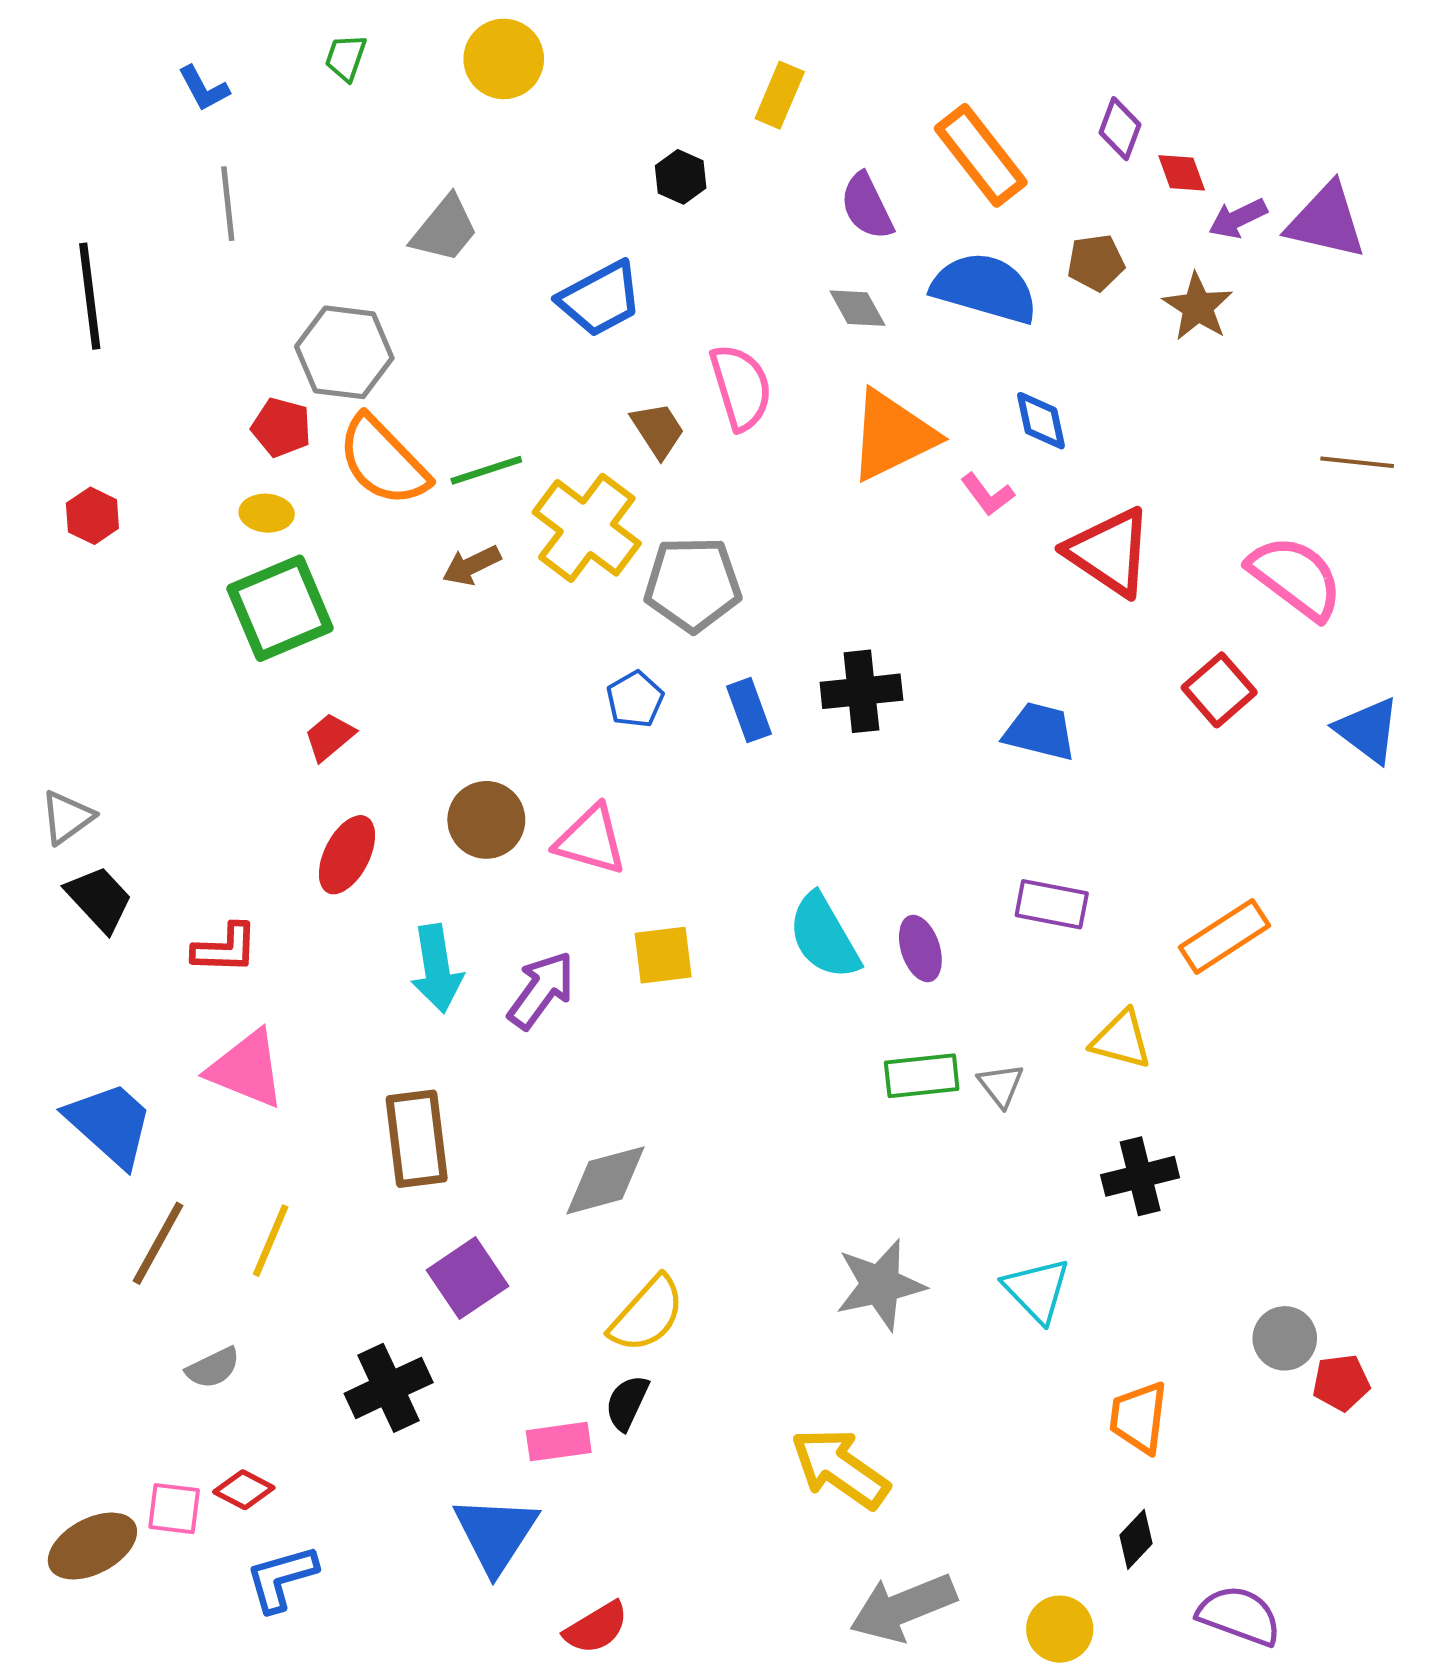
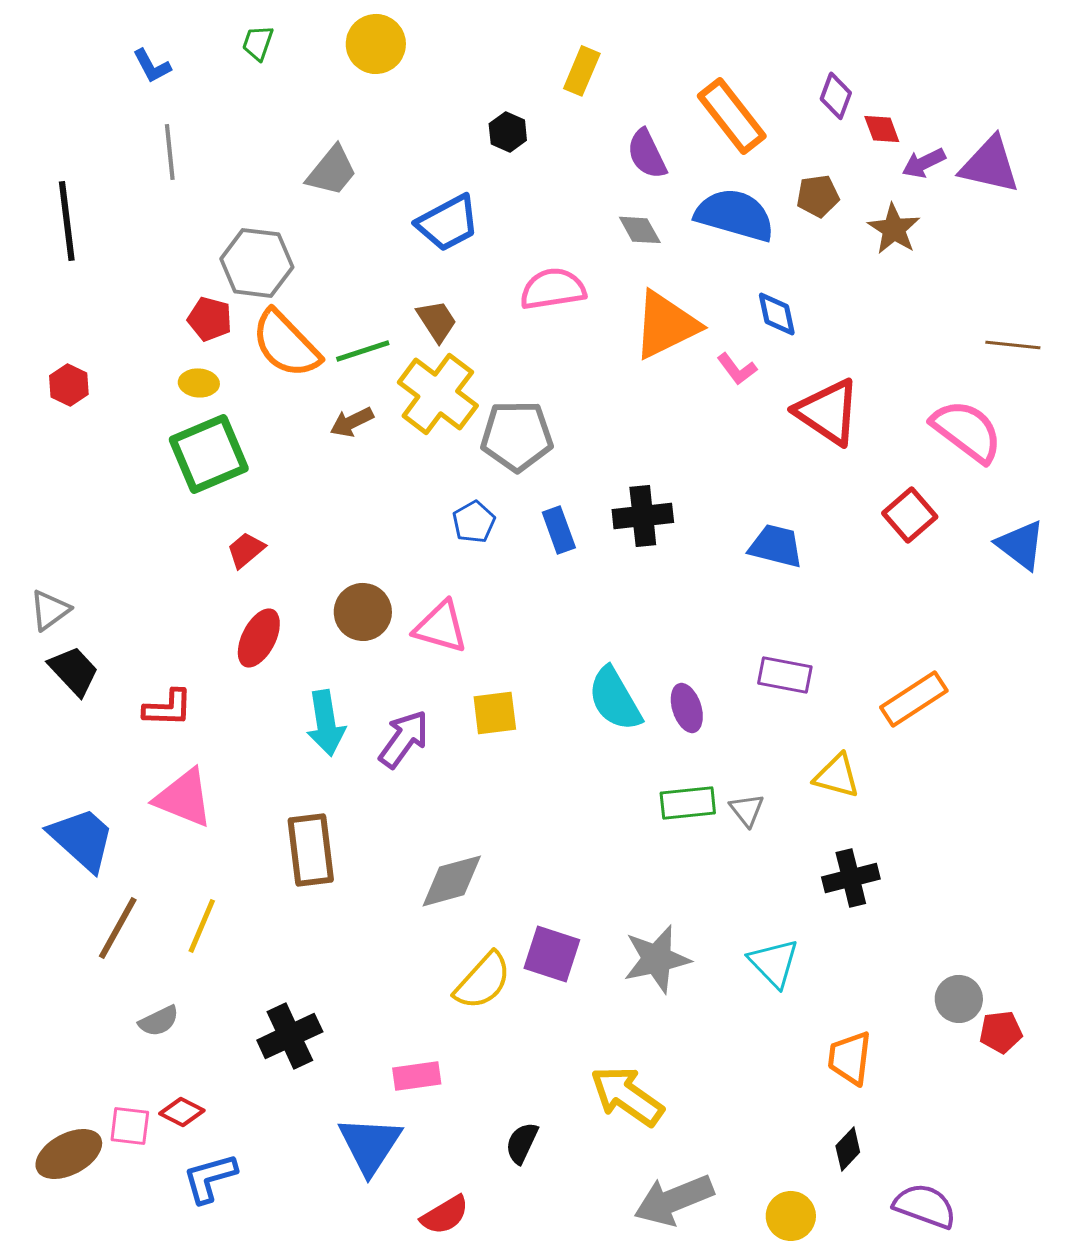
pink semicircle: (741, 387) -> (553, 289), turned -82
brown trapezoid: (658, 430) -> (437, 321), moved
purple square: (468, 1278) -> (552, 954), moved, turned -38
black semicircle: (627, 1403) -> (522, 1143), moved

